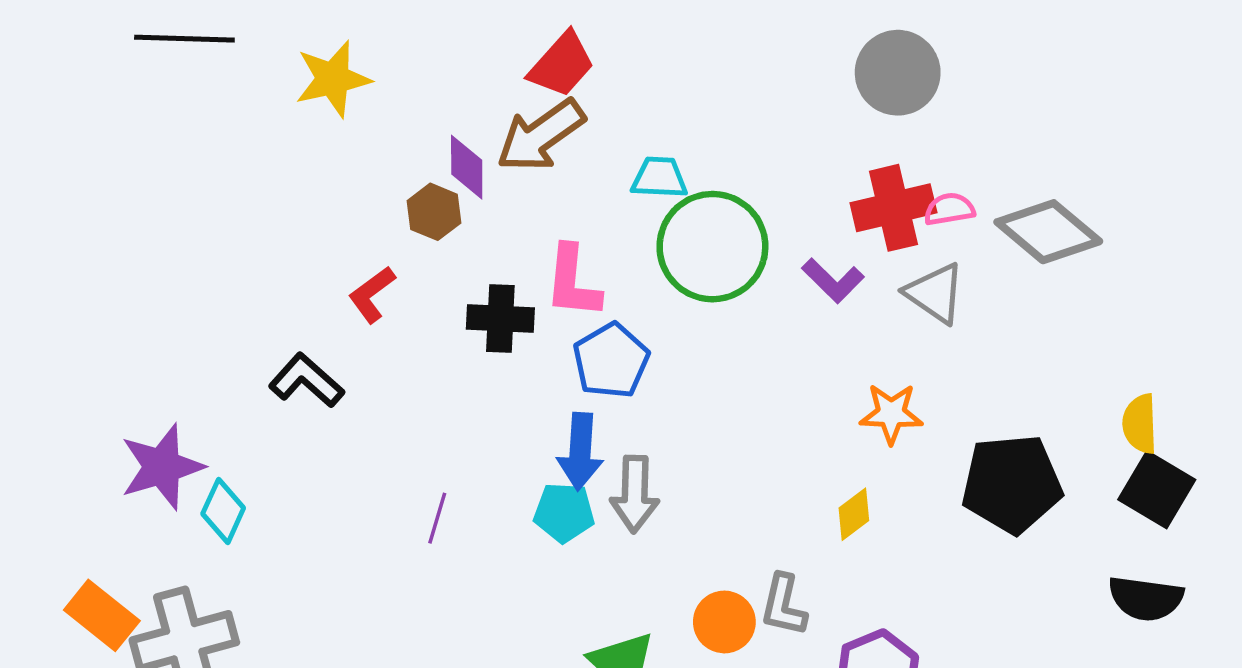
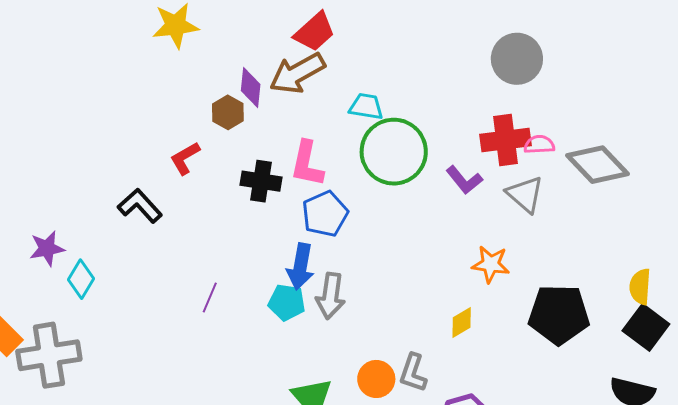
purple star: (162, 467) -> (47, 248), size x0.7

